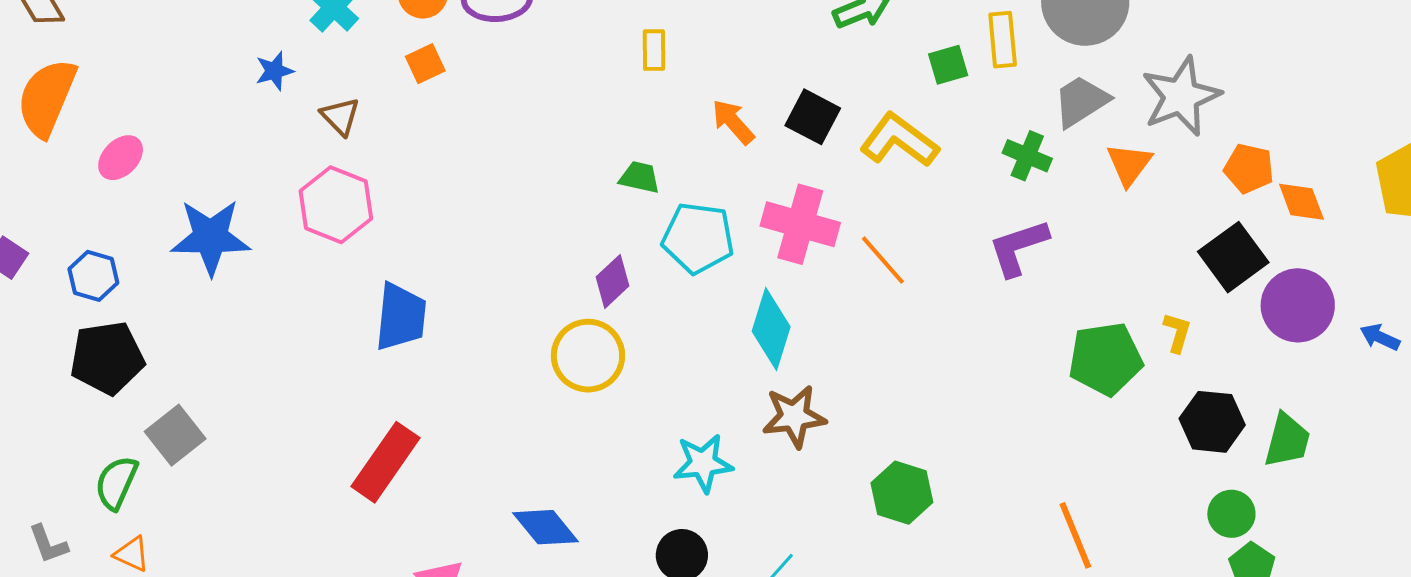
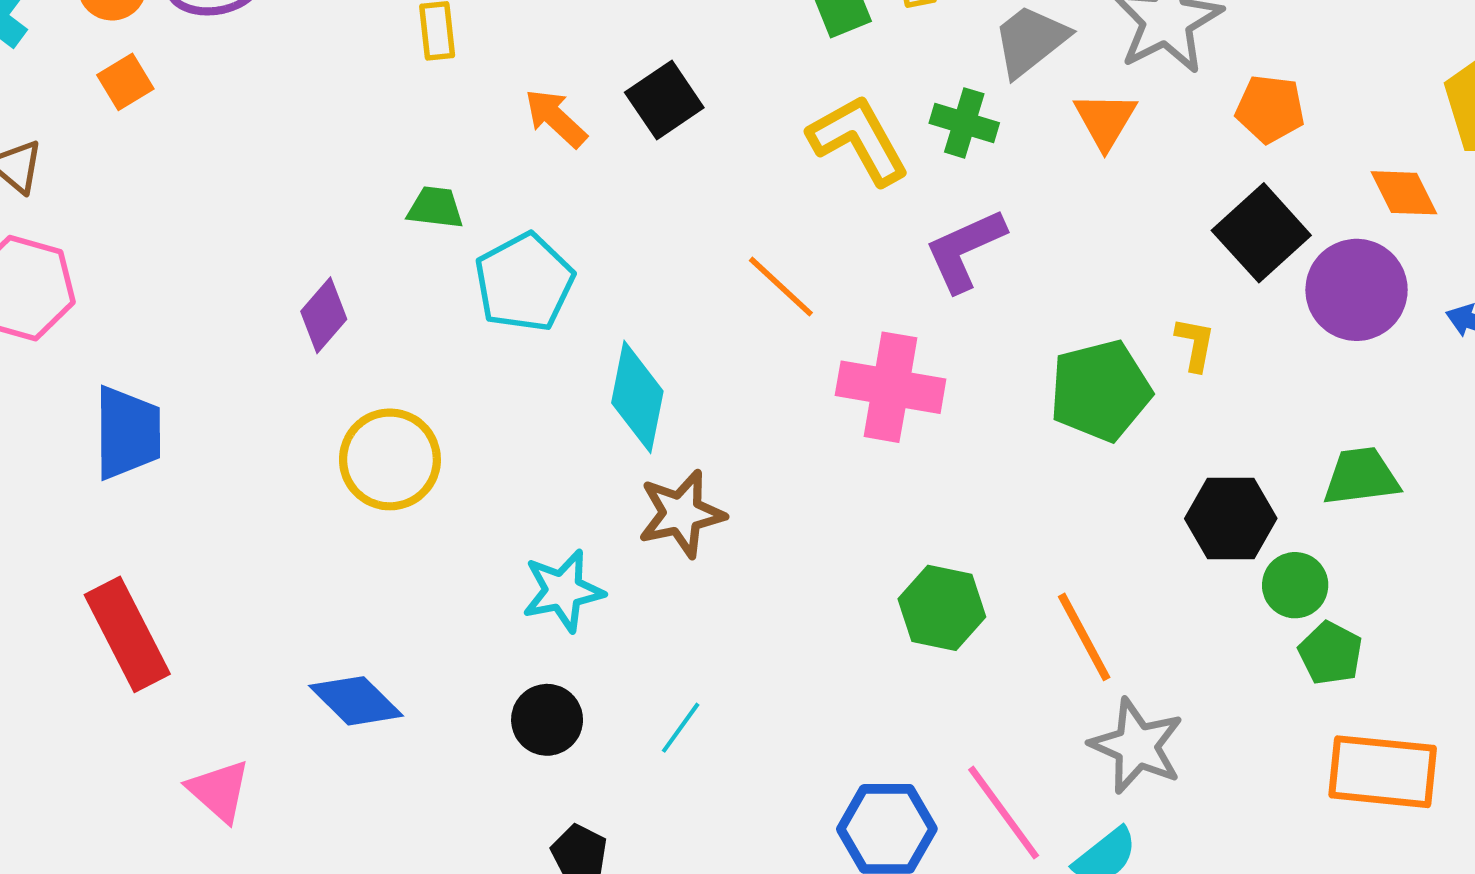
black square: (813, 117) -> (664, 100), turned 34
yellow L-shape: (899, 140) -> (858, 140), moved, turned 30
orange diamond: (1301, 202) -> (1404, 193), moved
pink cross: (800, 224) -> (891, 387), moved
cyan pentagon: (698, 238) -> (524, 282), turned -30
purple diamond: (612, 281) -> (324, 315), moved
black hexagon: (1212, 422) -> (1231, 518), moved
green trapezoid: (1287, 440) -> (1361, 477), turned -106
red rectangle: (386, 462) -> (127, 634), turned -56
green hexagon: (902, 493) -> (942, 608), moved

